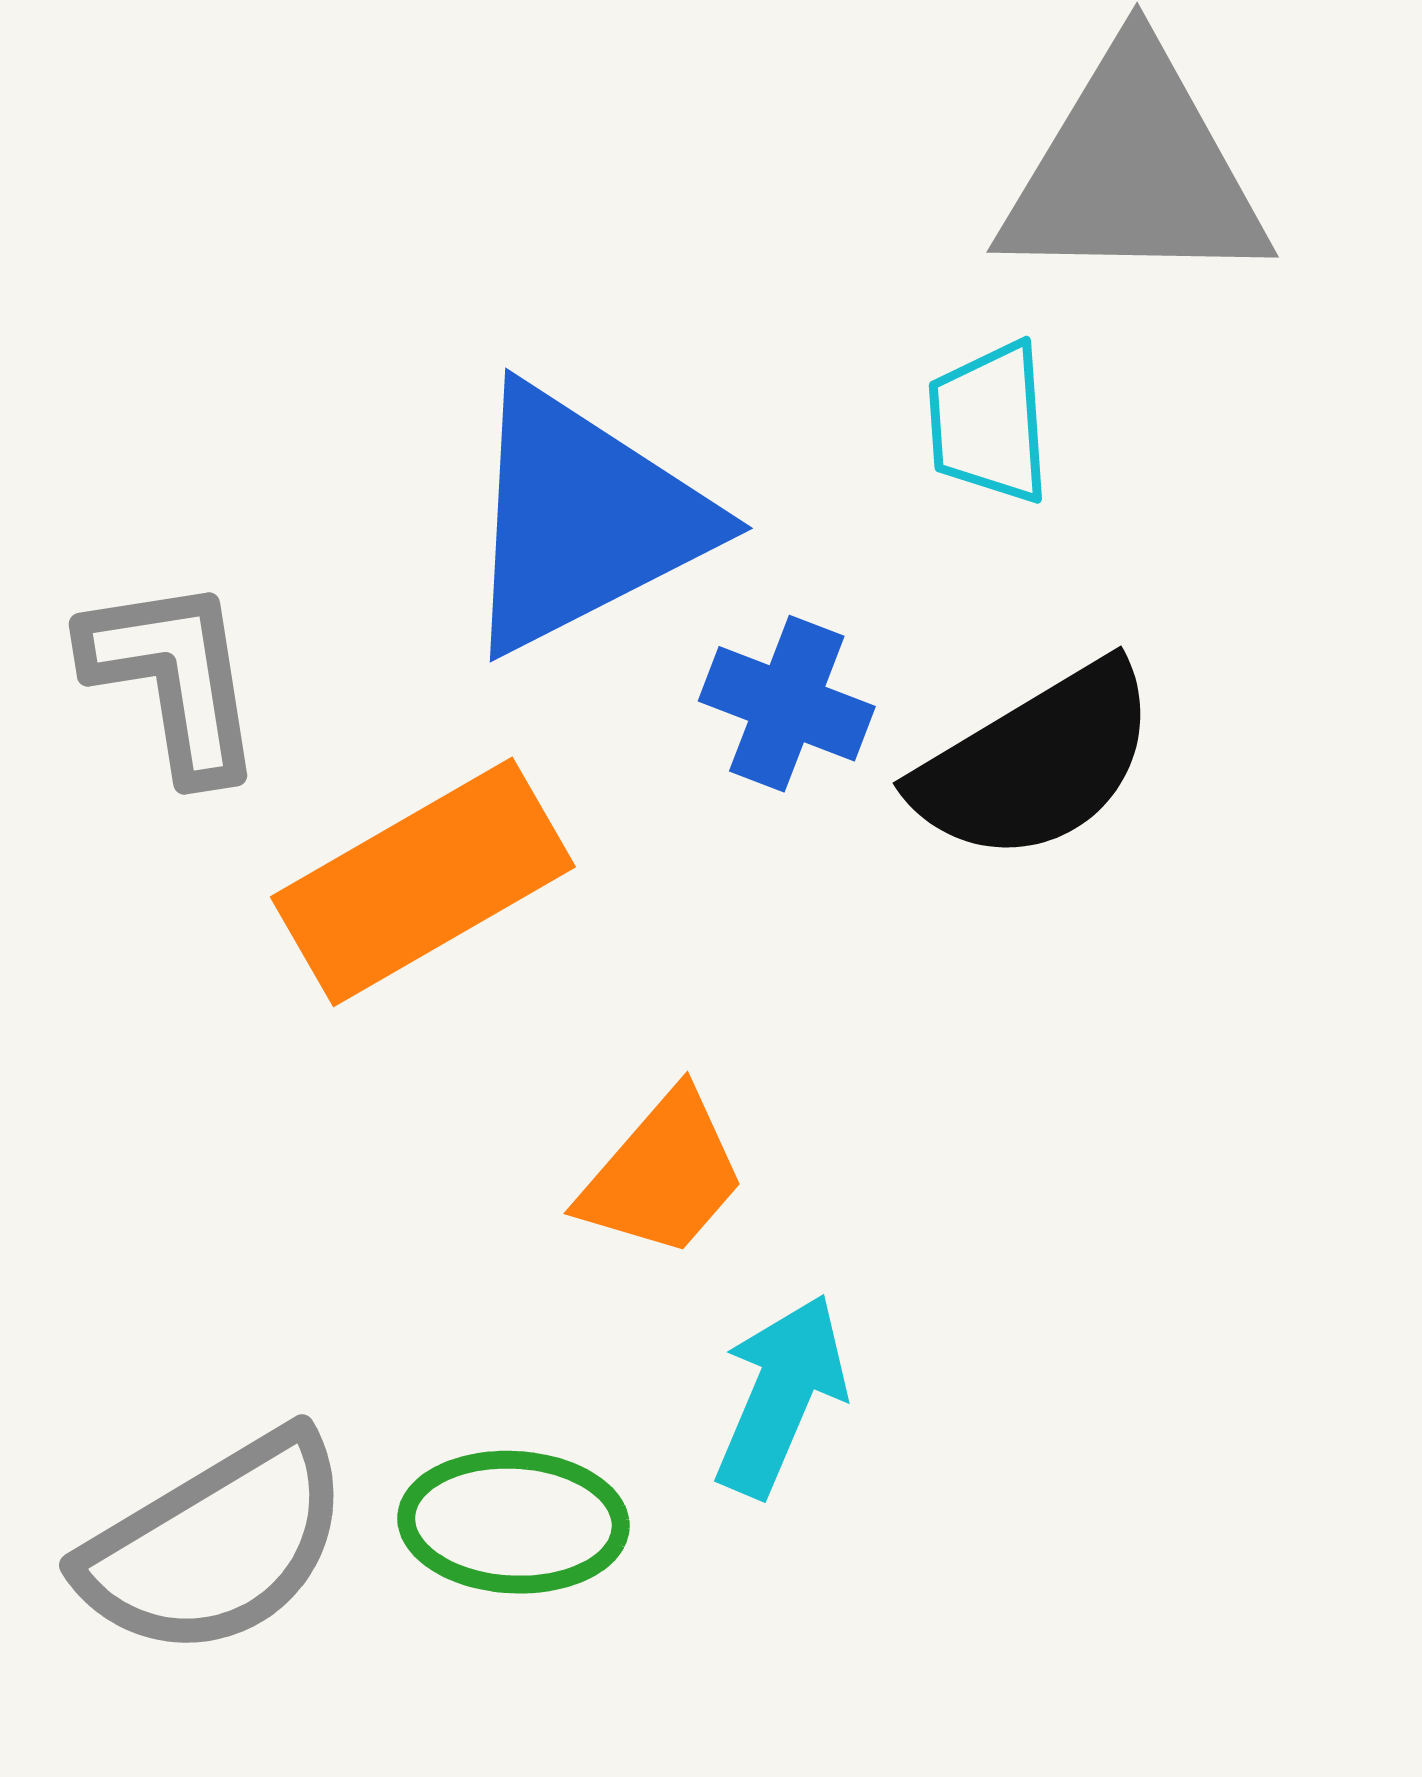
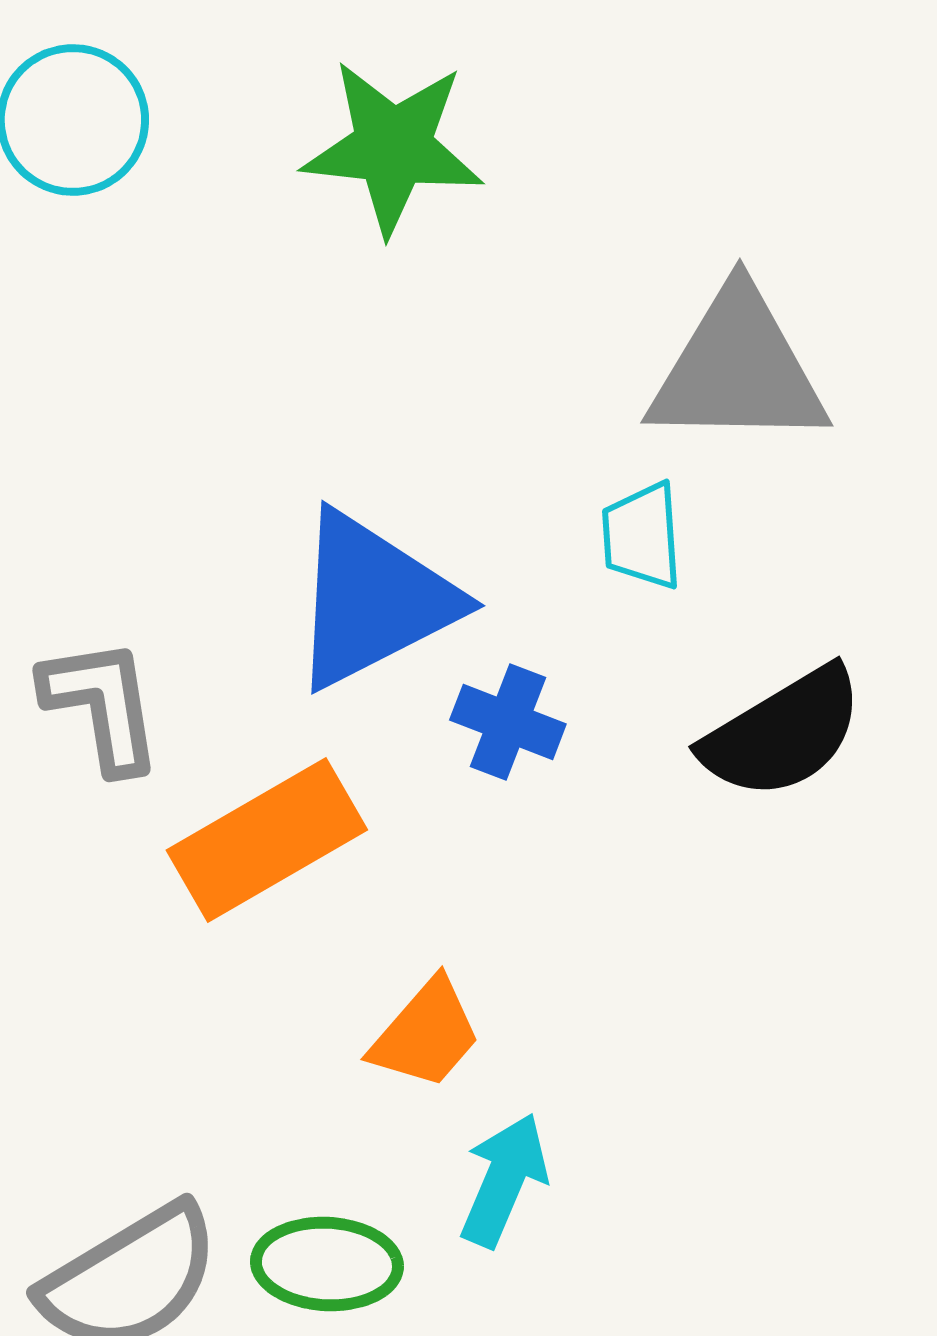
black semicircle: (1036, 763) -> (783, 733), moved

